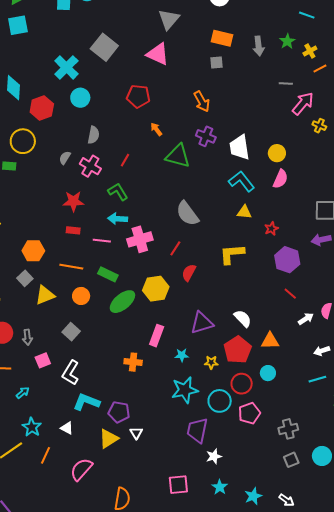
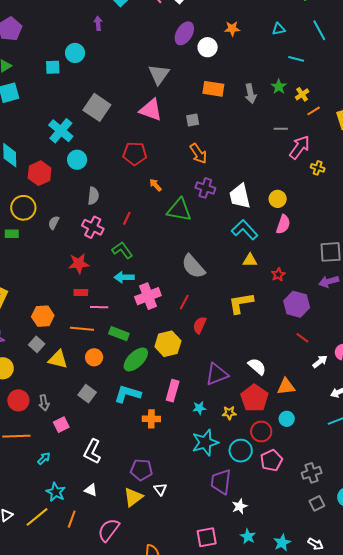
gray square: (216, 63) -> (193, 120), moved
gray semicircle: (65, 158) -> (54, 223), moved
pink line: (102, 241) -> (99, 307), moved
yellow triangle: (45, 295) -> (58, 359), turned 40
white L-shape: (71, 373) -> (92, 451), moved
cyan L-shape: (86, 402) -> (128, 394), moved

